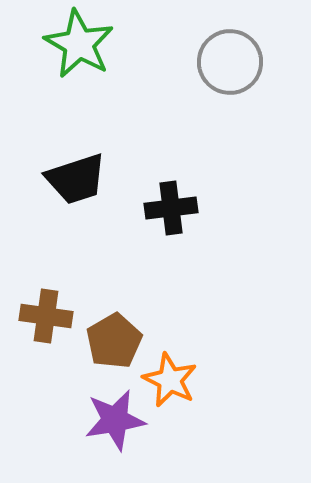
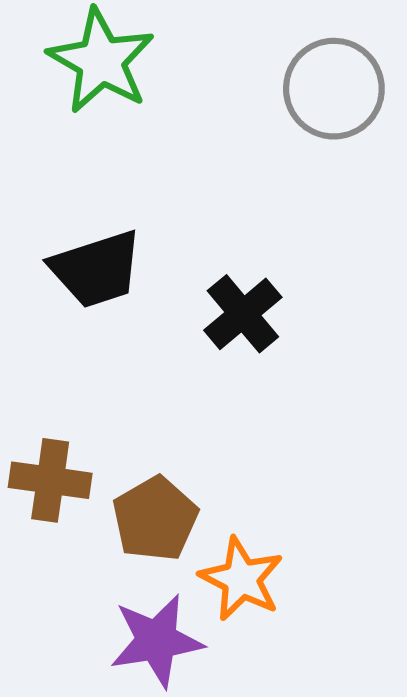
black cross: (171, 208) -> (243, 314), turned -33

